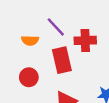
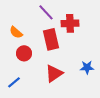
orange semicircle: (30, 40) -> (16, 32), moved, turned 40

